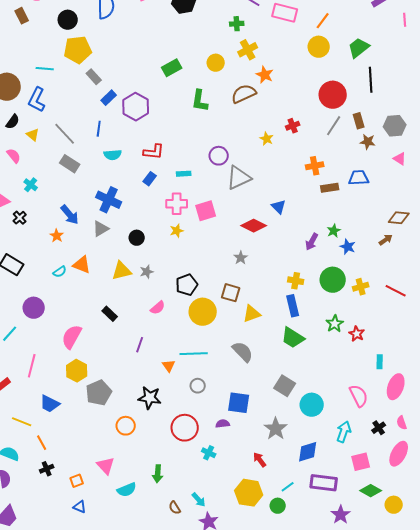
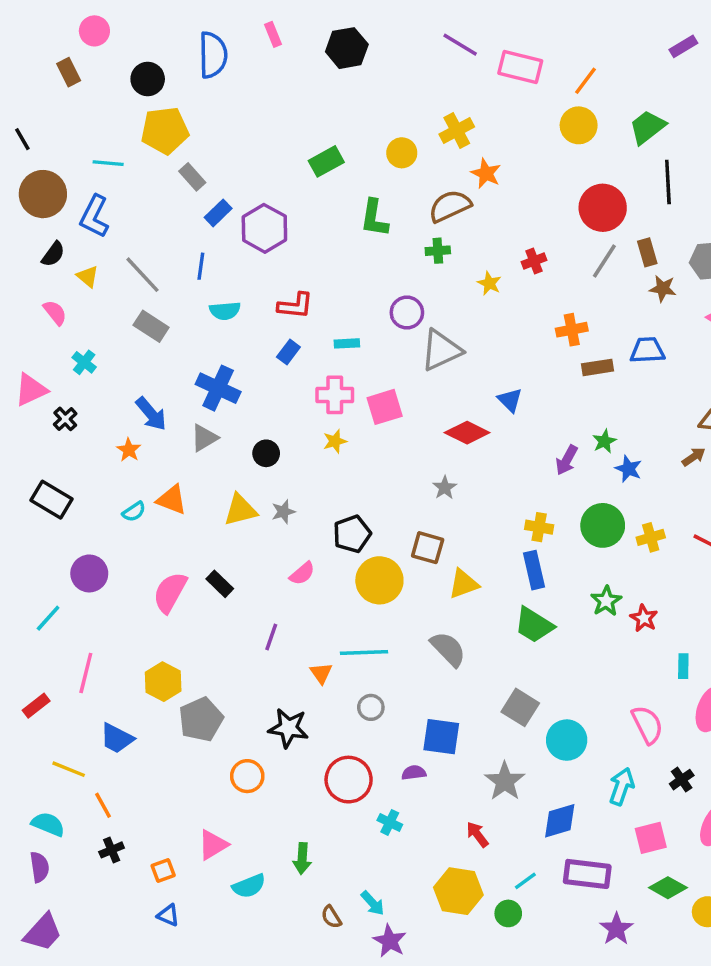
green cross: (237, 24) -> (438, 251), moved
pink semicircle: (72, 337) -> (170, 592), moved
pink triangle: (106, 466) -> (213, 845), turned 42

